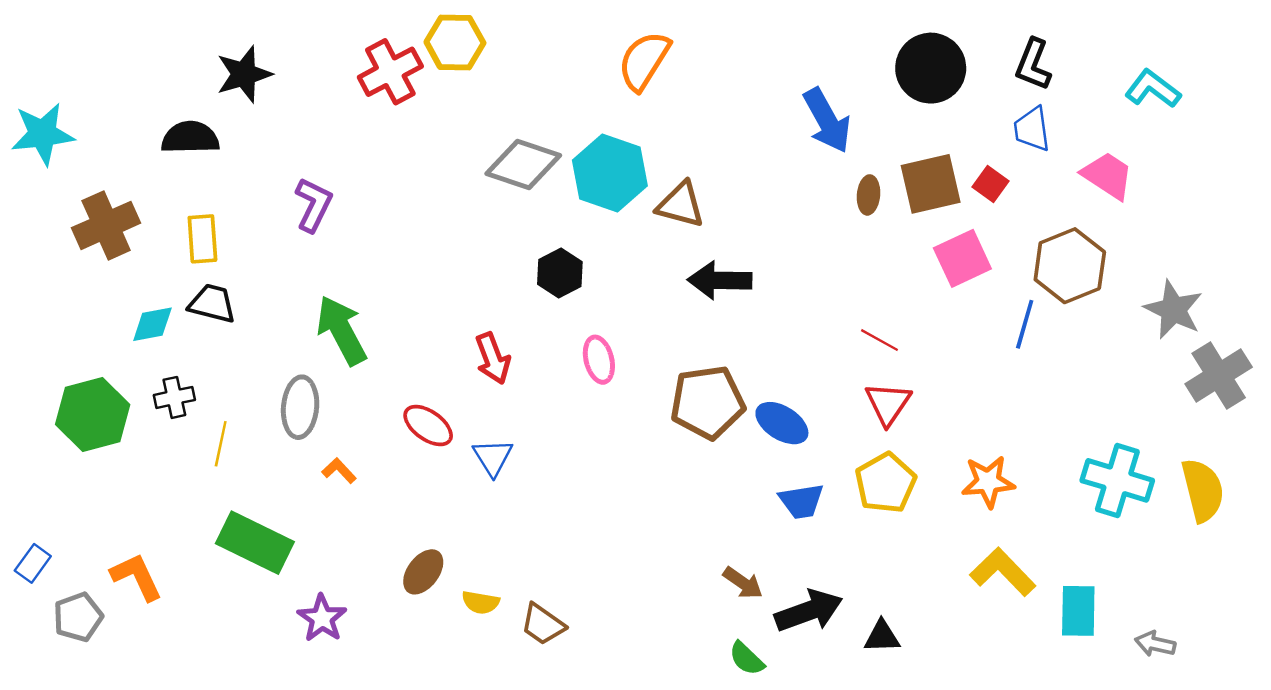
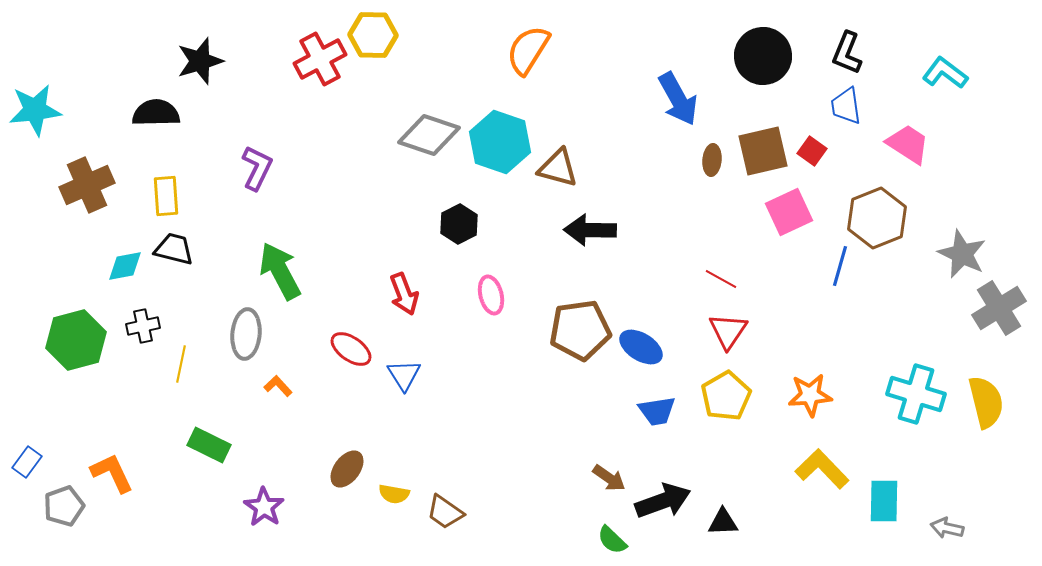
green rectangle: (255, 543) -> (209, 445), size x0.7

